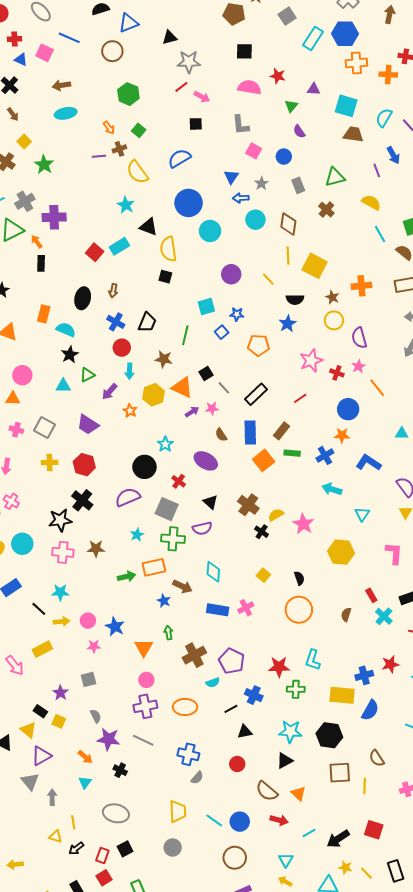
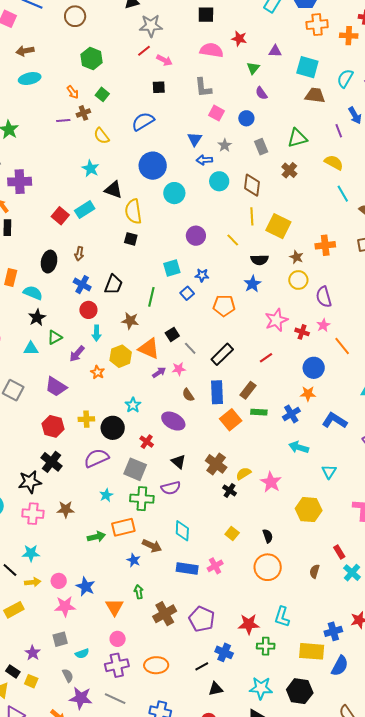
yellow semicircle: (137, 172) -> (101, 136), size x0.7
yellow cross: (50, 462) -> (86, 419), moved
pink star: (94, 646) -> (65, 606), size x1.5
cyan semicircle: (213, 683) -> (82, 654), moved

